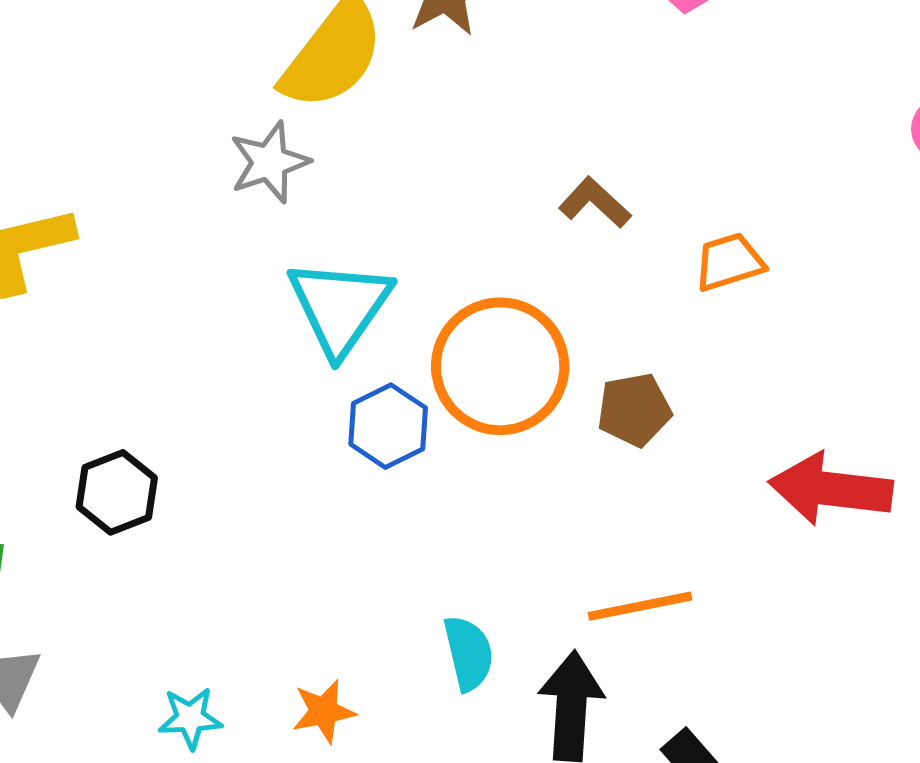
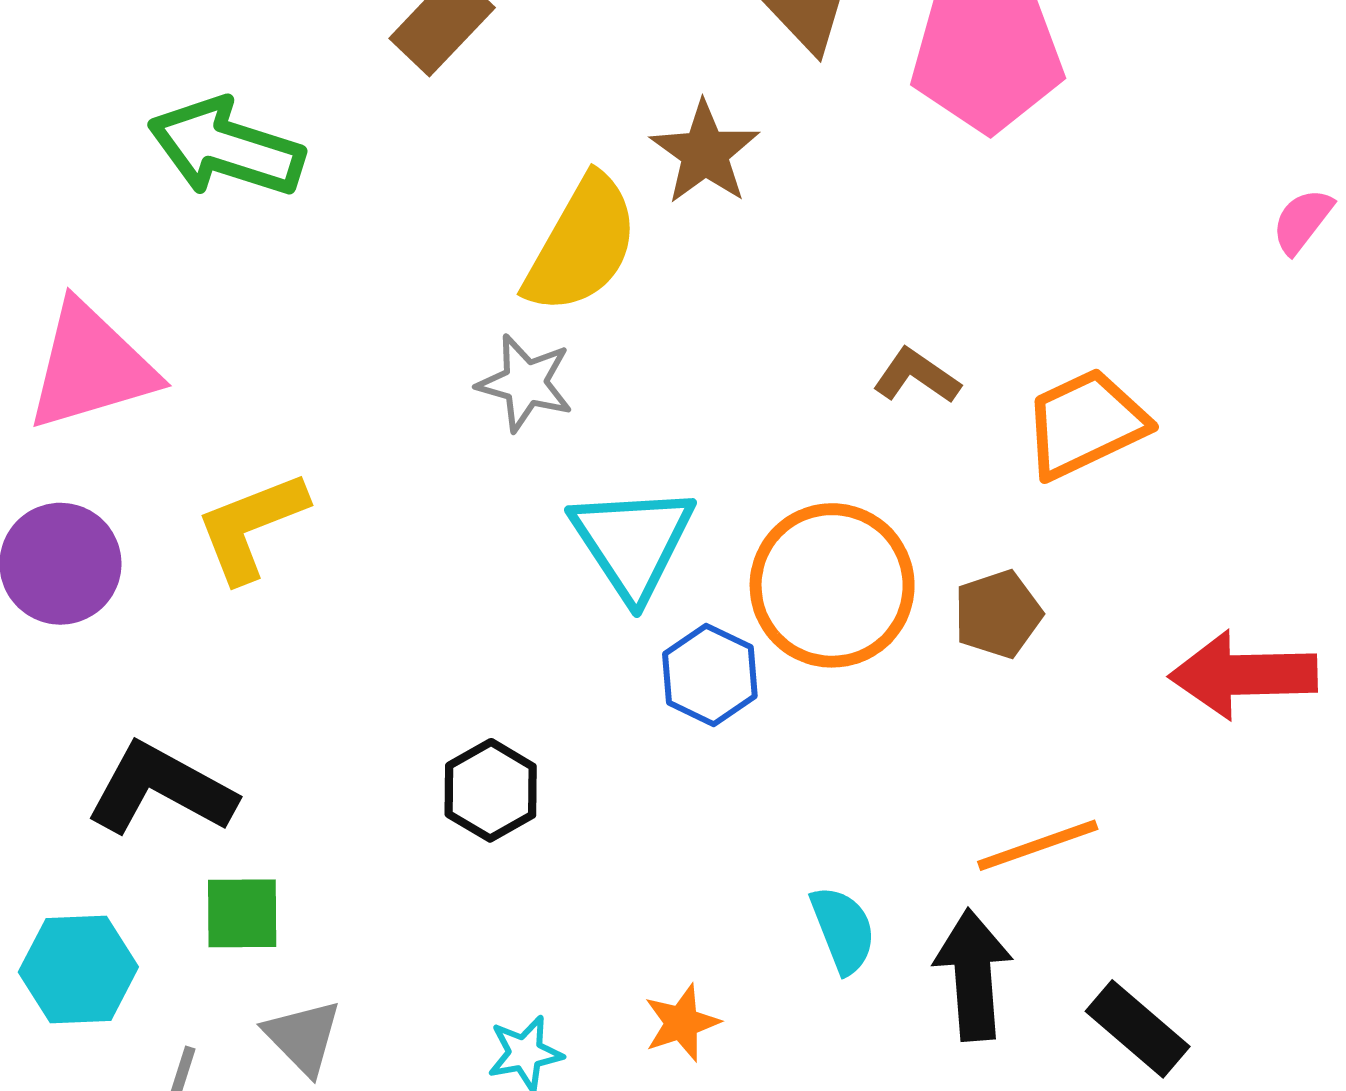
gray star: (269, 162) -> (525, 383), turned -30
orange trapezoid: (729, 262) -> (1085, 424), size x1.5
black hexagon: (117, 492) -> (491, 790), moved

